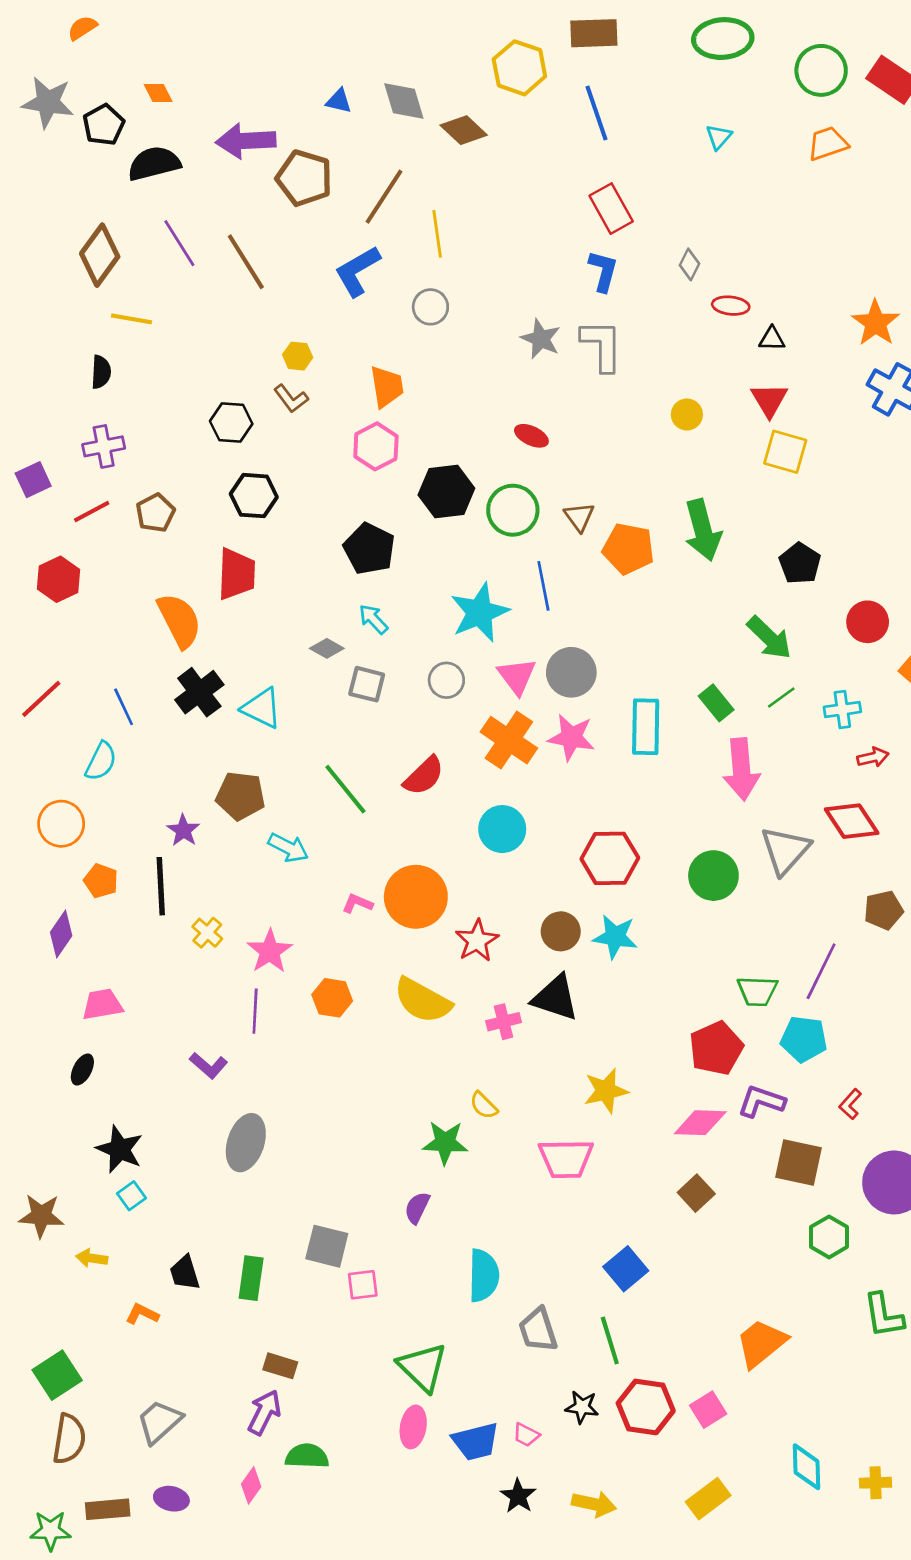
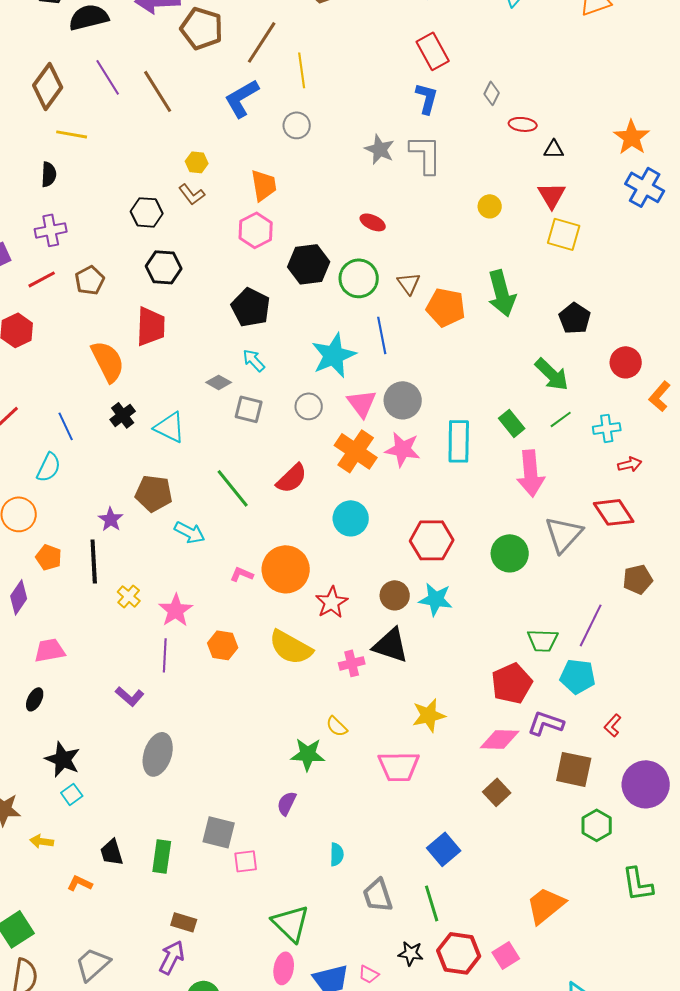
black cross: (199, 692) -> (123, 415), size x0.7
cyan semicircle: (484, 1275) -> (337, 854), size x0.6

